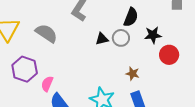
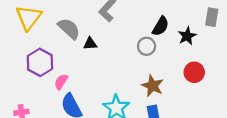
black star: (153, 35) -> (187, 36), moved, turned -30
black triangle: (102, 39) -> (90, 44), moved
brown star: (133, 74) -> (153, 86), size x1.5

